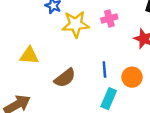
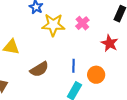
pink cross: (109, 18) -> (82, 23), turned -32

